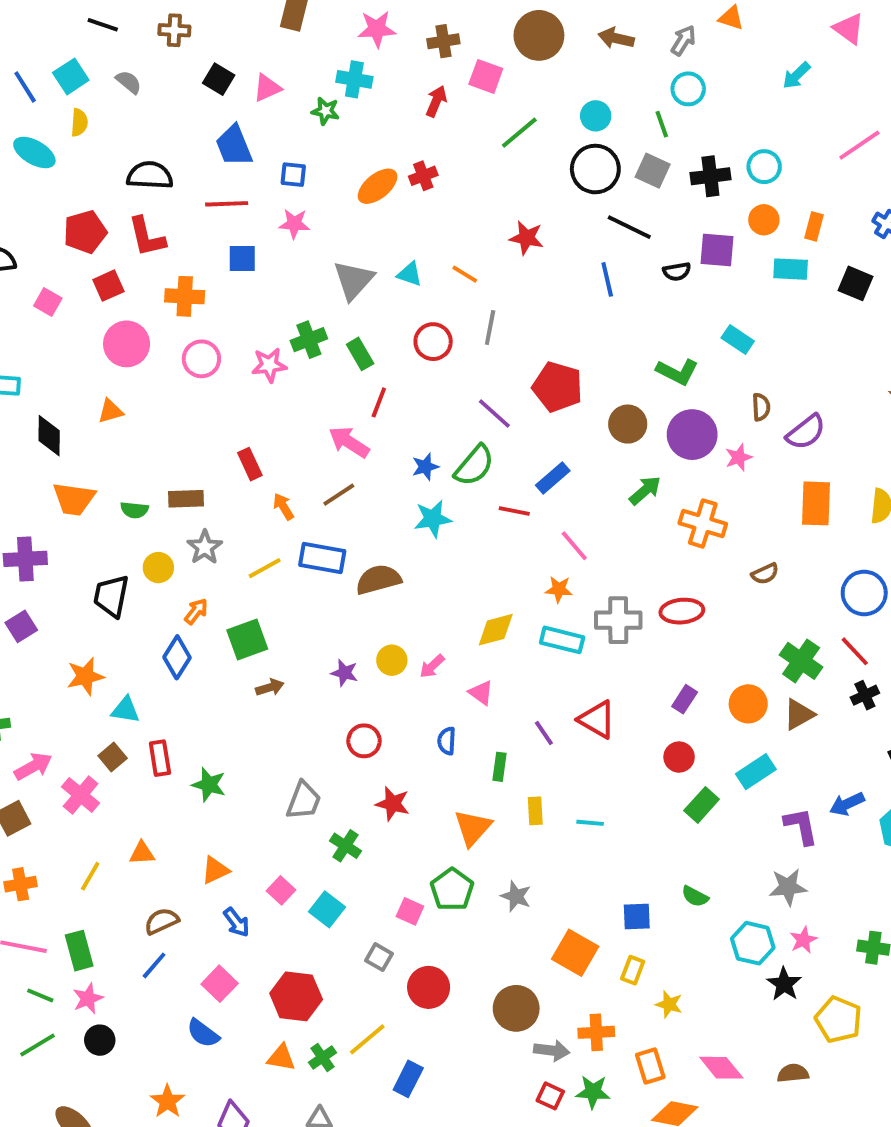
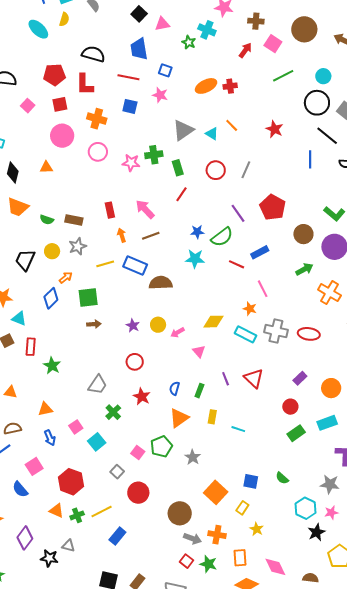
orange line: (465, 274) -> (232, 125), moved
pink arrow: (349, 442) -> (145, 209), moved
blue semicircle: (447, 741) -> (175, 388), moved

